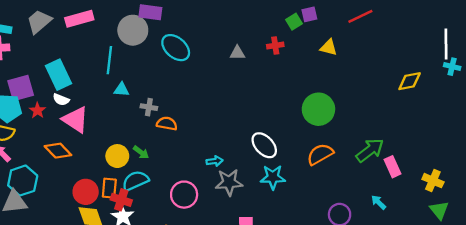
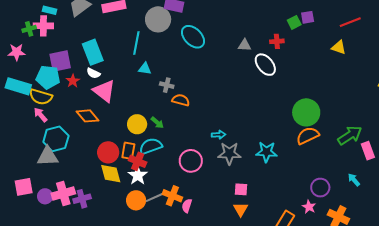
yellow triangle: (329, 47) -> (339, 47), moved
green circle: (318, 109) -> (306, 112), moved
white ellipse: (264, 145) -> (265, 65), moved

